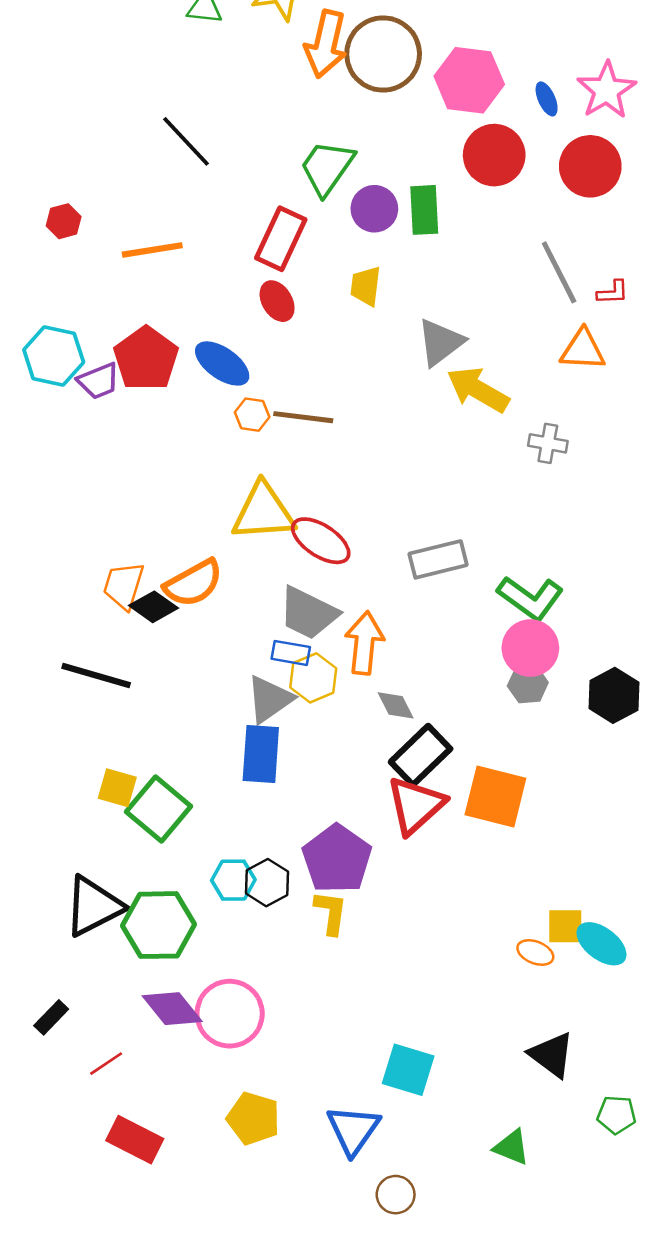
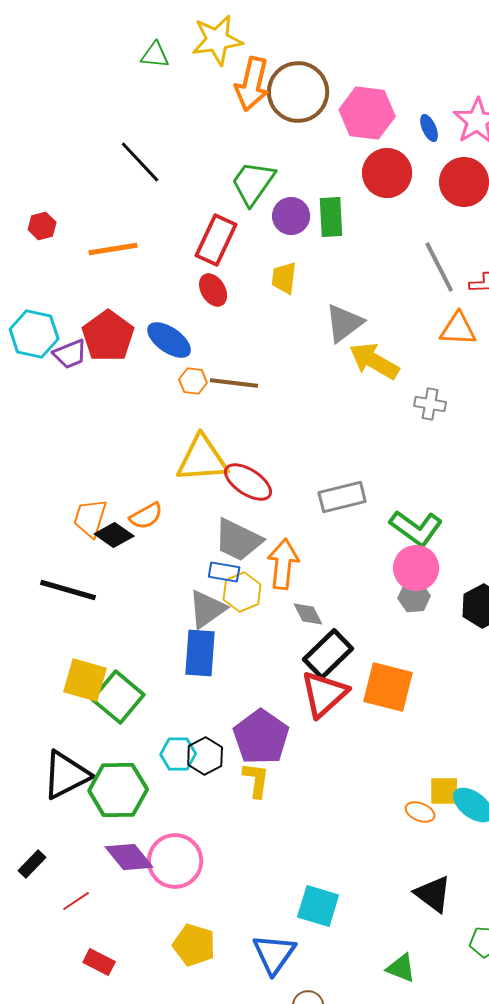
orange semicircle: (193, 583) -> (146, 516), size x0.7
yellow square: (117, 788) -> (85, 680), size x1.4
red rectangle: (135, 1140) -> (99, 962), size x0.7

